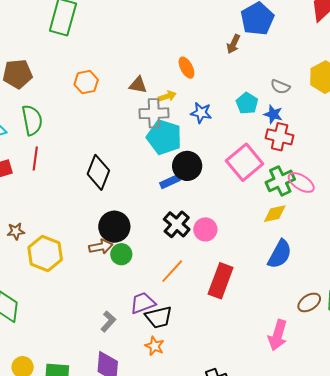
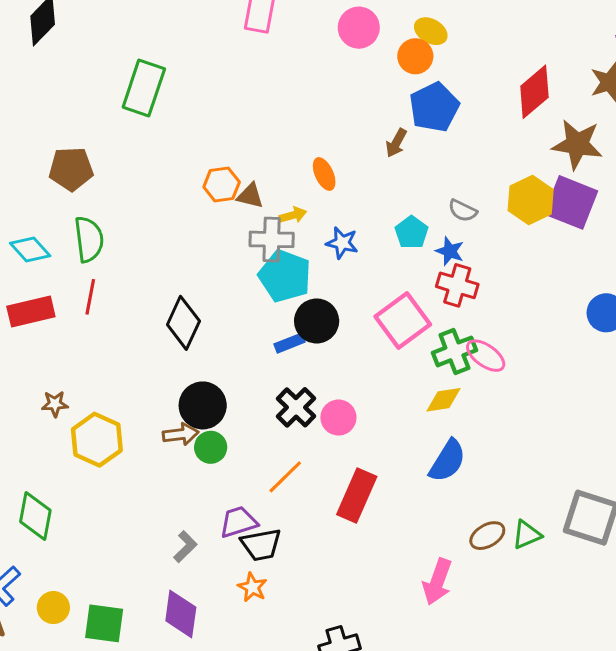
orange hexagon: (86, 82) -> (222, 184), moved

